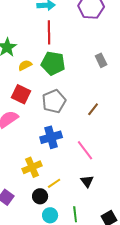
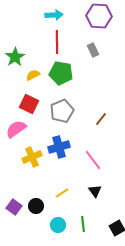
gray rectangle: (101, 60) -> (93, 50), moved
yellow cross: (32, 167) -> (32, 157), moved
black circle: (40, 196) -> (36, 206), moved

